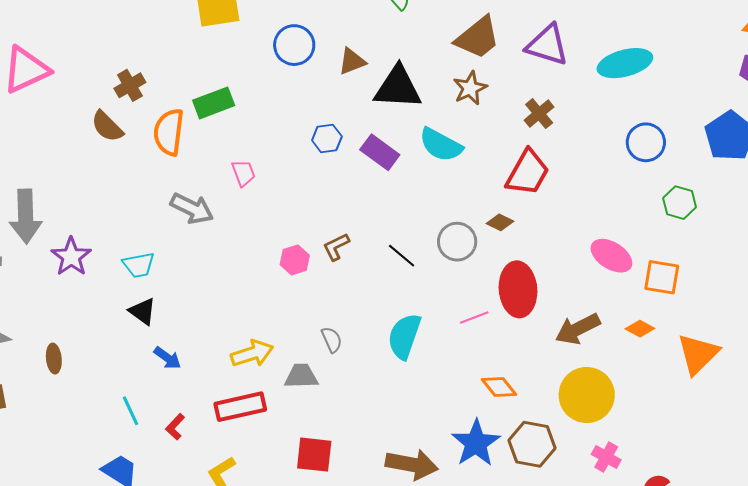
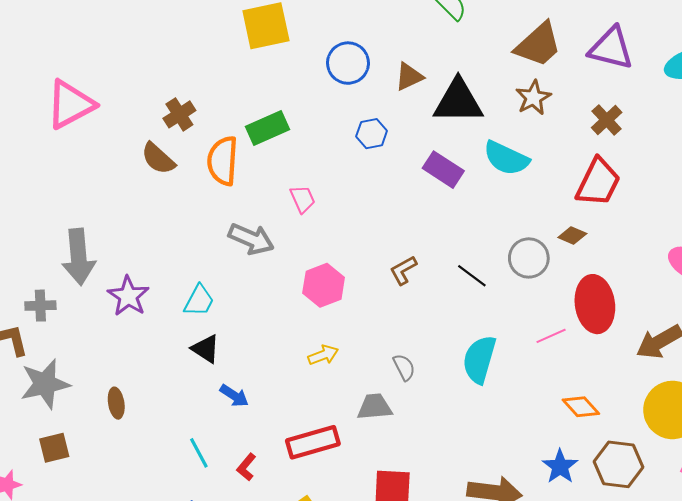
blue hexagon: (327, 138) -> (372, 134), moved
pink hexagon: (295, 260) -> (324, 285), moved, size x1.4
cyan trapezoid: (139, 265) -> (199, 301), turned -48
yellow arrow: (252, 354) -> (323, 355), moved, size x0.7
blue star: (476, 443) -> (560, 466), size x0.7

